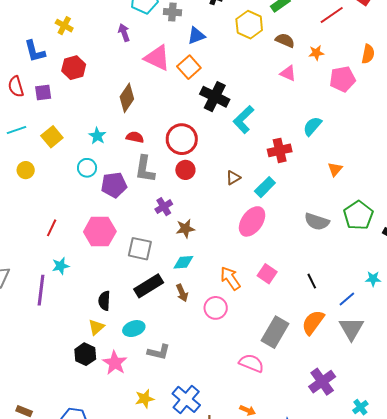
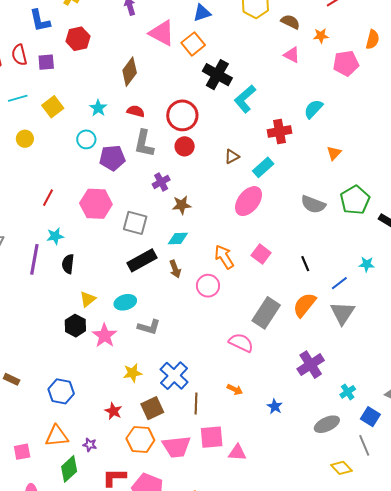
black semicircle: (104, 301) -> (68, 264), moved

